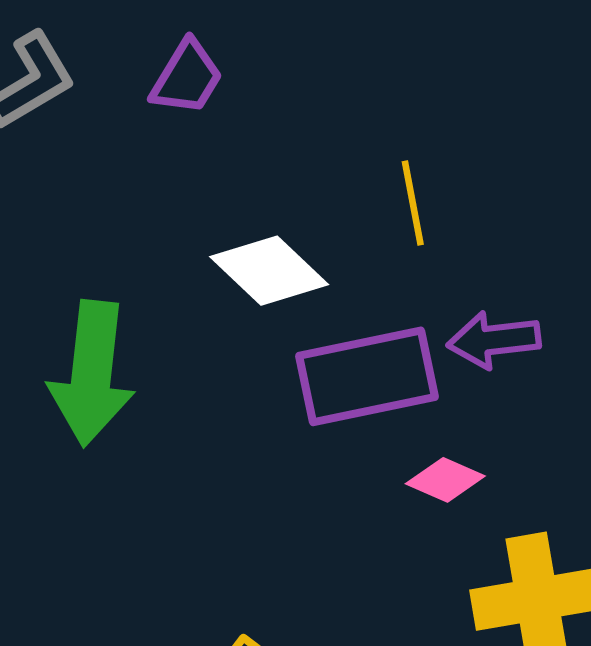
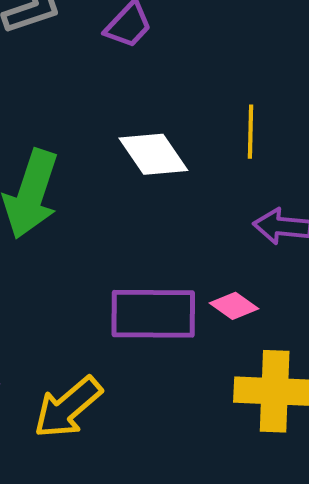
purple rectangle: (367, 376) -> (153, 314), moved

